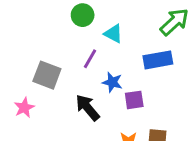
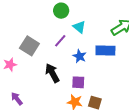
blue star: (112, 82) -> (80, 56), moved
purple square: (134, 100) -> (78, 82), moved

